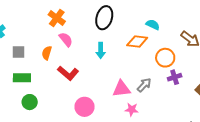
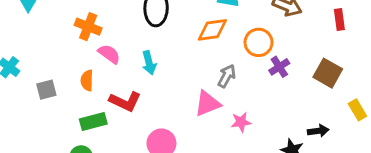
cyan arrow: (101, 50) -> (149, 63), moved
green rectangle: (22, 78) -> (93, 121), moved
gray arrow: (144, 85) -> (227, 76), moved
pink star: (132, 109) -> (241, 122), moved

